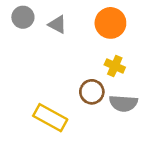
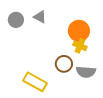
gray circle: (23, 17) -> (16, 20), moved
orange circle: (110, 23) -> (79, 31), moved

